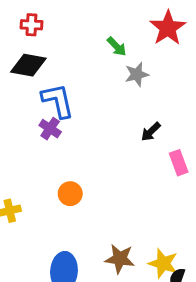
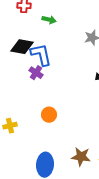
green arrow: (117, 46) -> (49, 20), moved, turned -32
black diamond: (28, 65) -> (22, 47), moved

